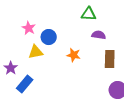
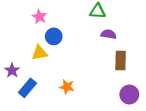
pink star: (29, 28) -> (39, 17), moved
orange star: (74, 55) -> (67, 87), moved

